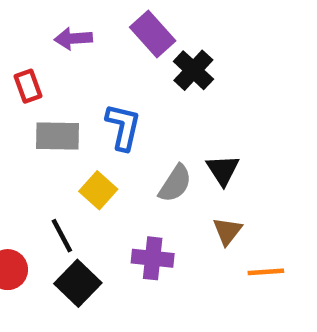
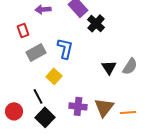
gray rectangle: (57, 136) -> (36, 52), turned -30
gray semicircle: (175, 184) -> (130, 66), moved
brown triangle: (227, 231) -> (104, 107), moved, size x1.5

